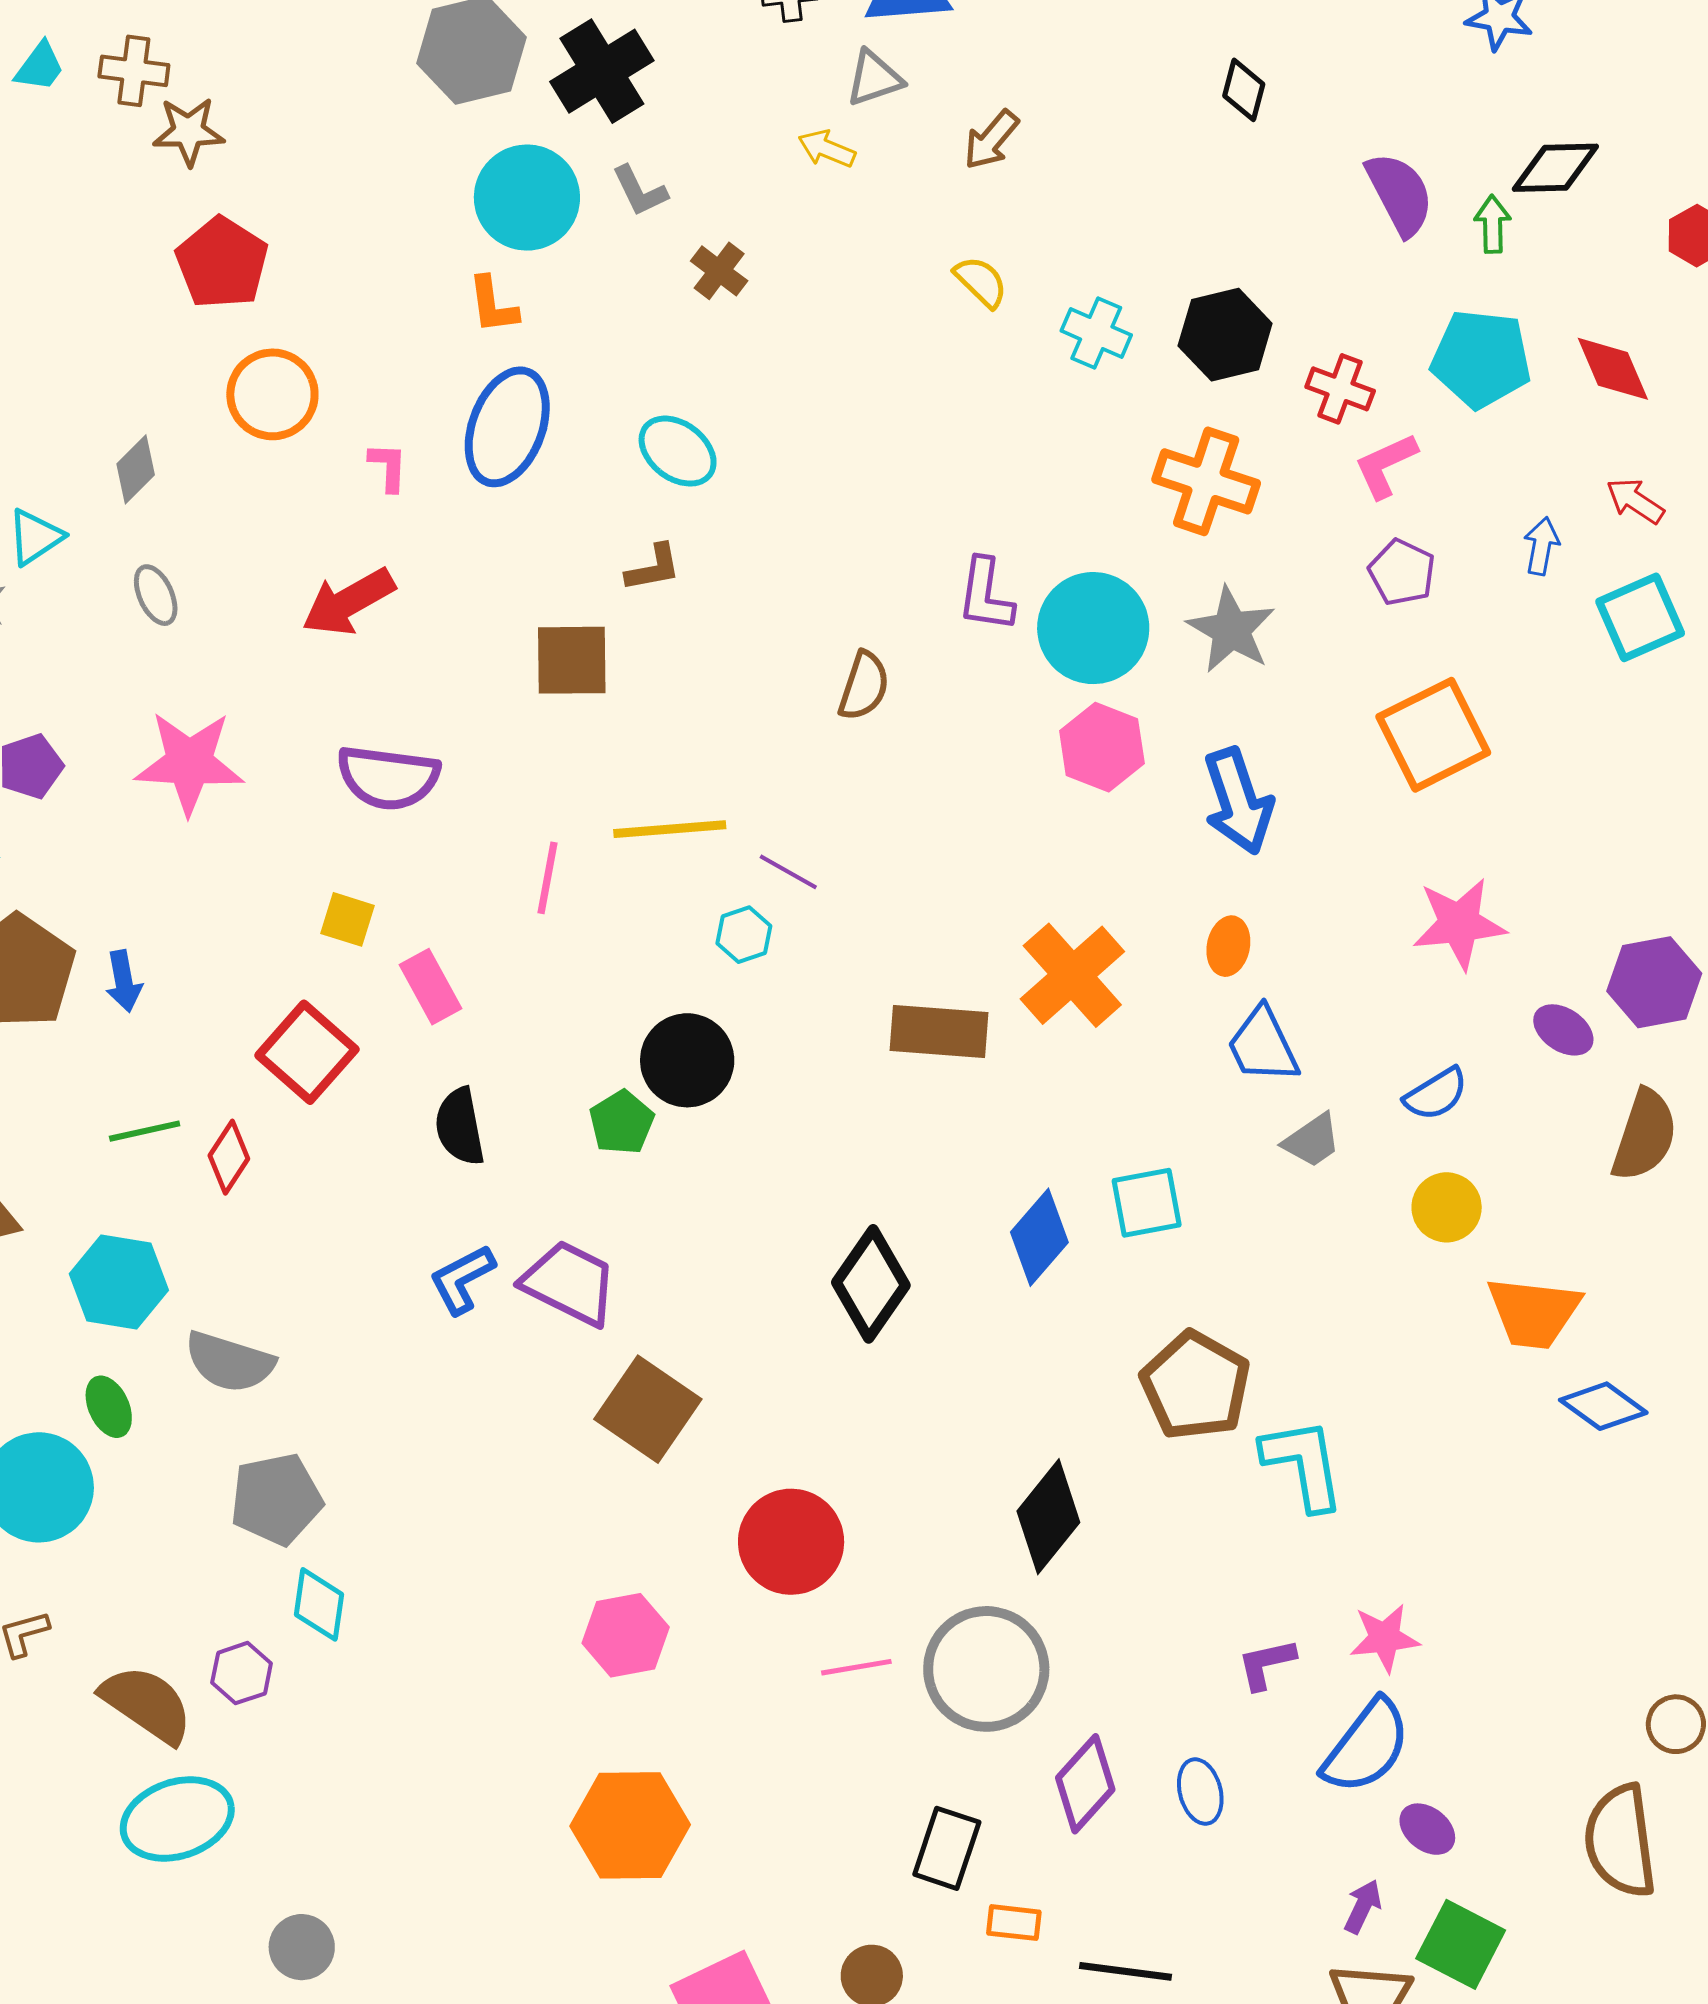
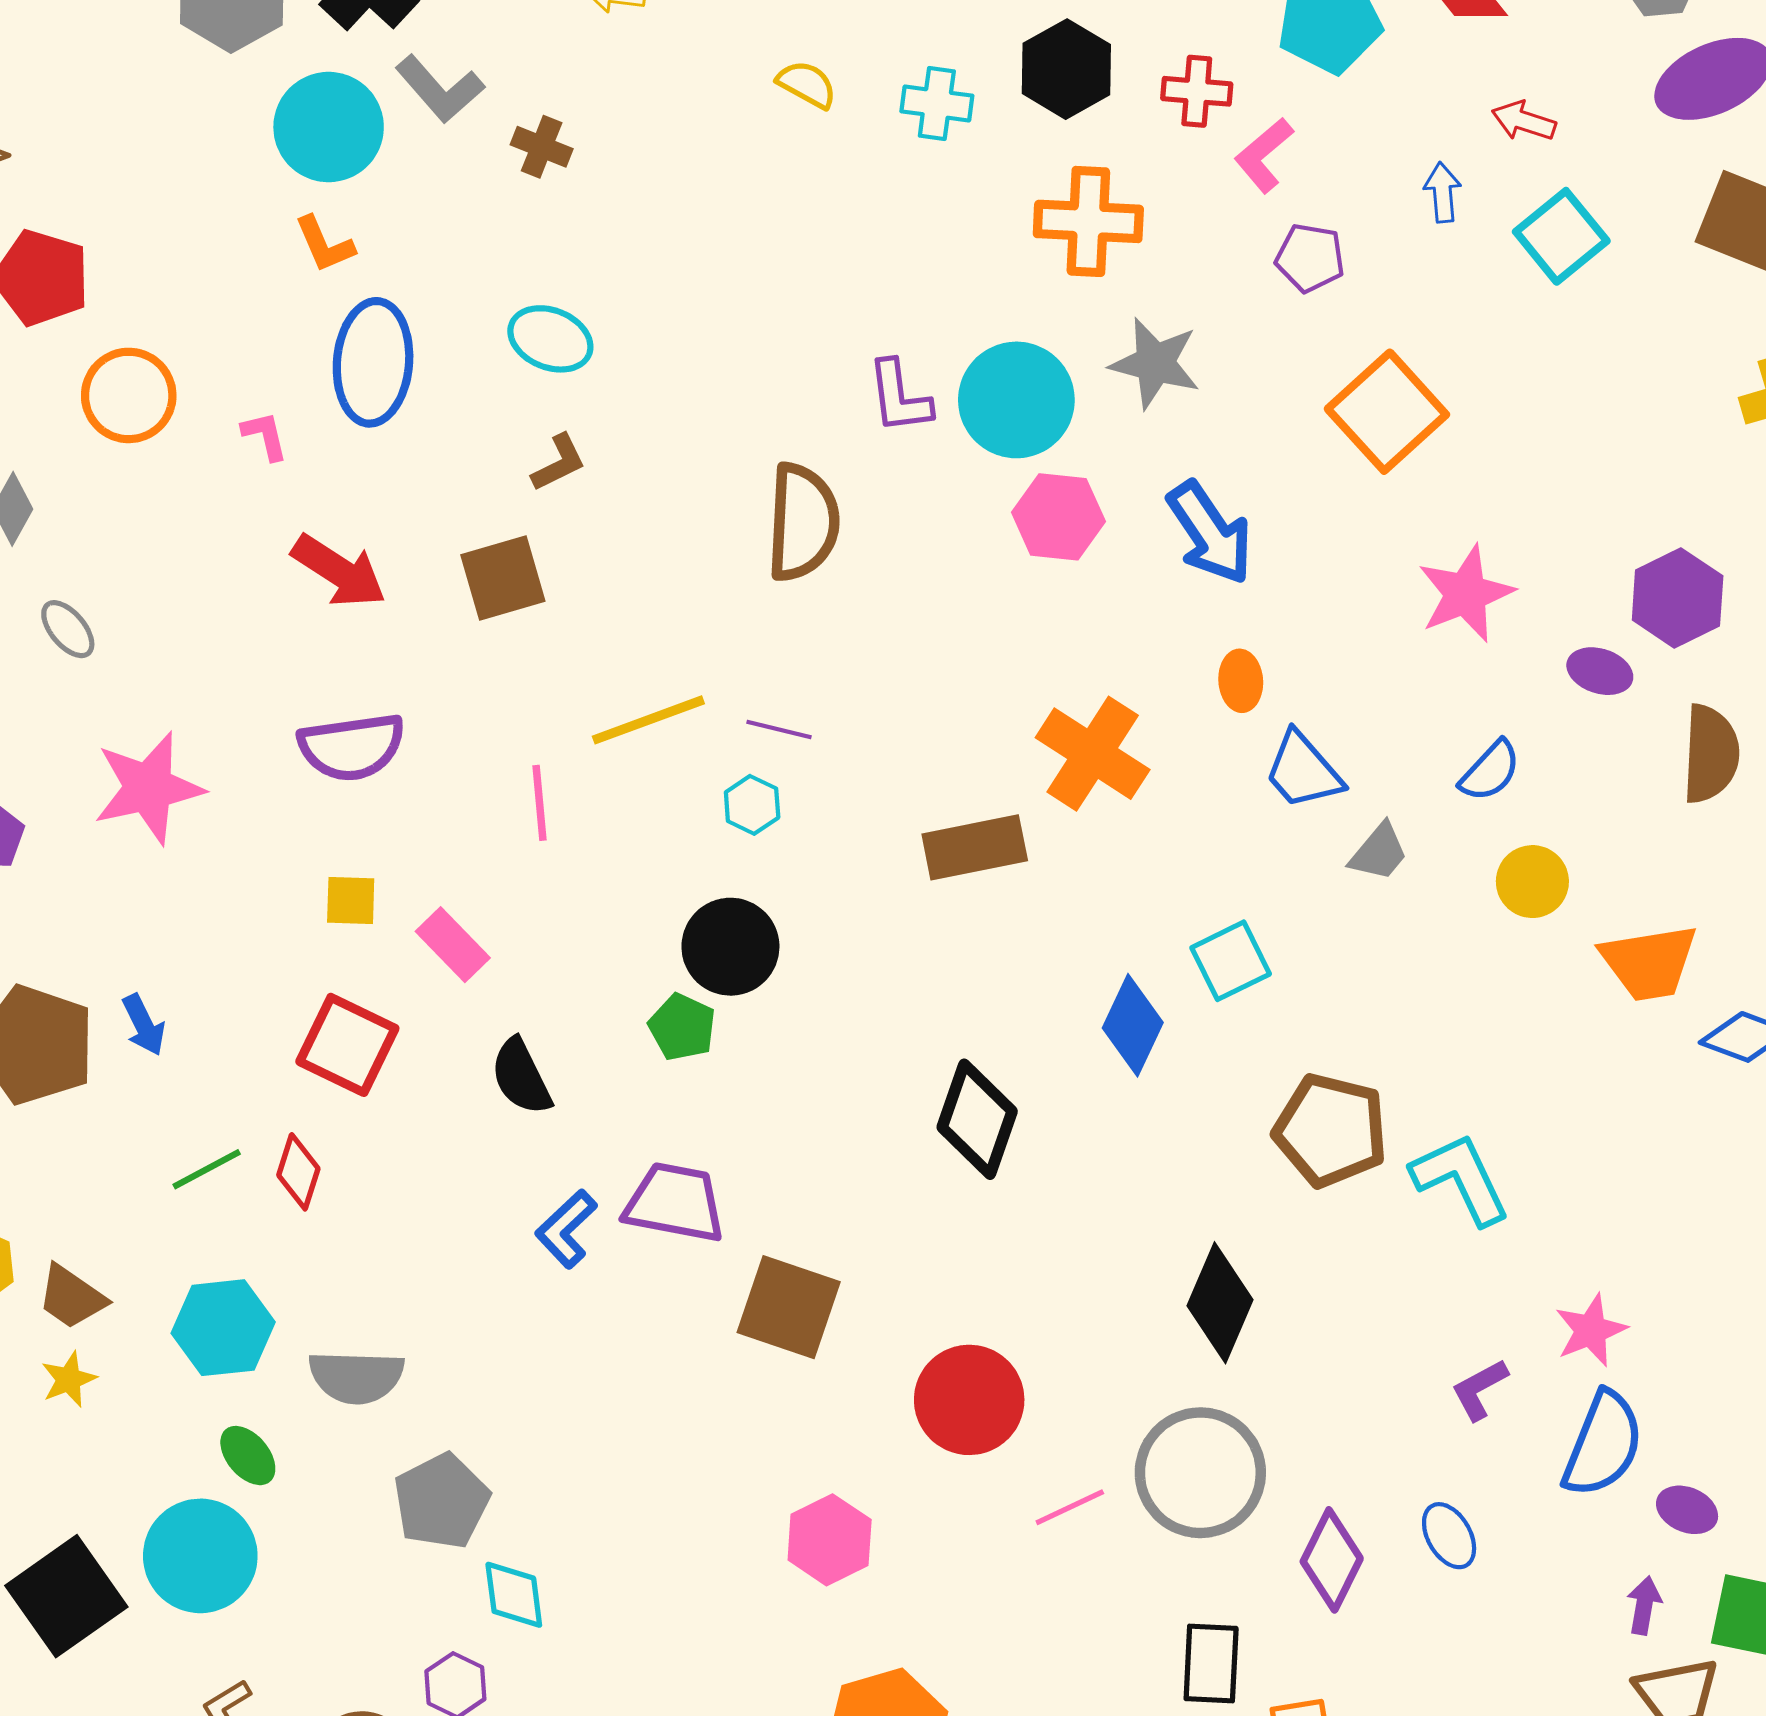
gray L-shape: (640, 191) -> (440, 89), size x1.4
red arrow: (348, 602) -> (339, 571), moved, turned -102
brown semicircle: (864, 686) -> (803, 522), size x1.6

